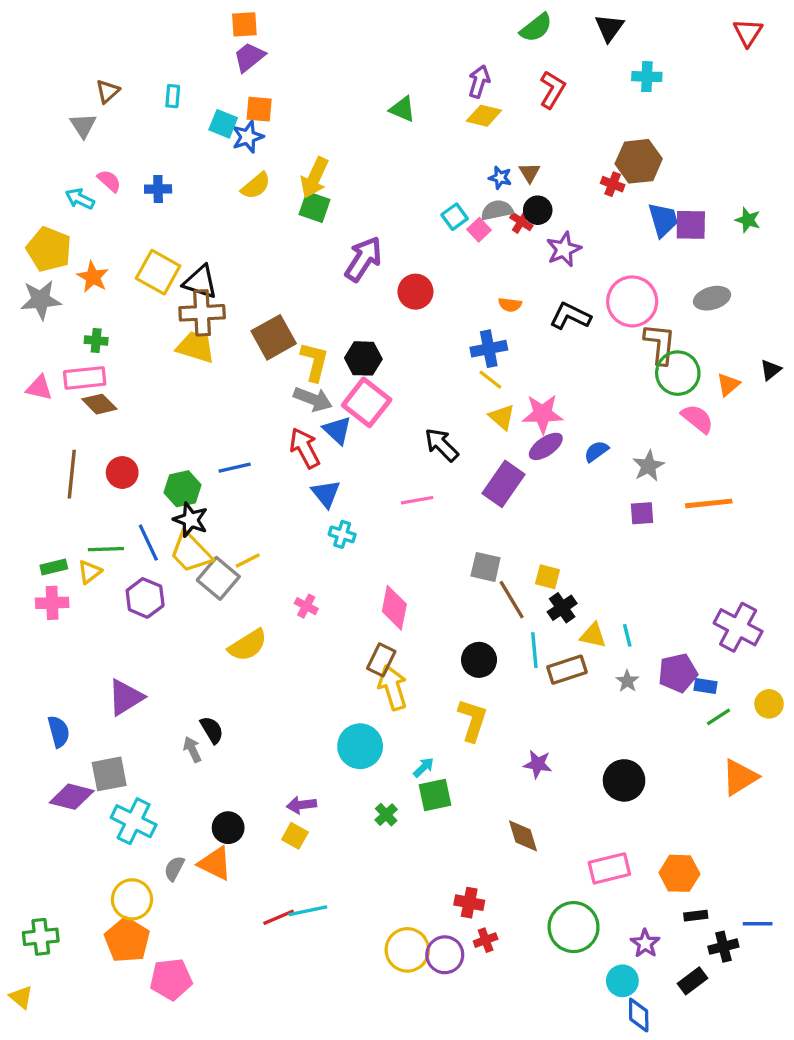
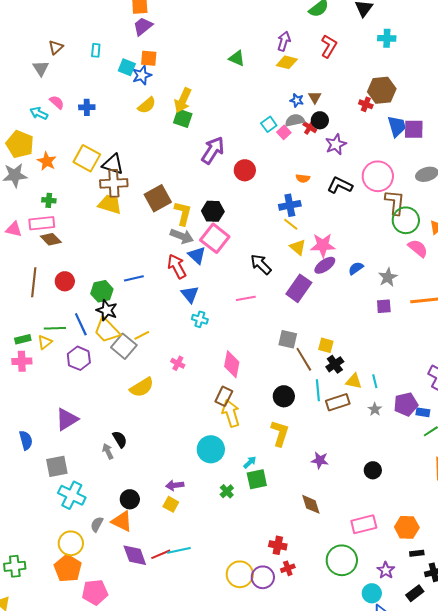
black circle: (624, 780) -> (373, 470), size x0.7
purple diamond: (72, 797) -> (135, 555), moved, turned 56

